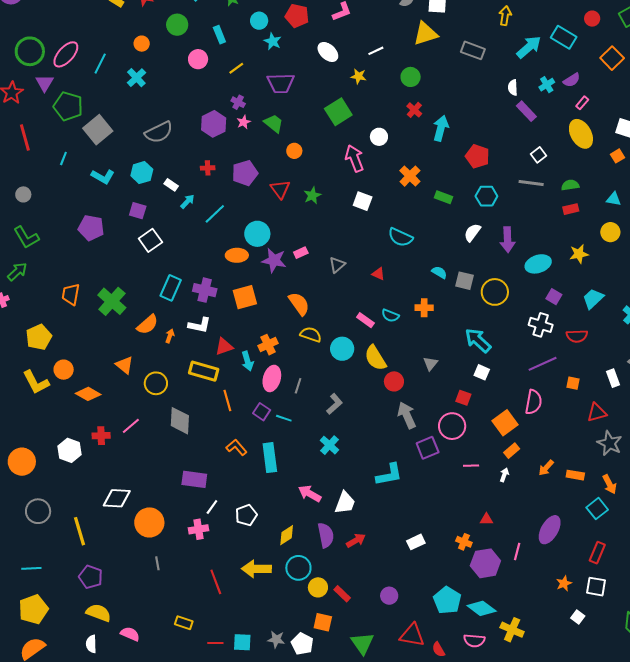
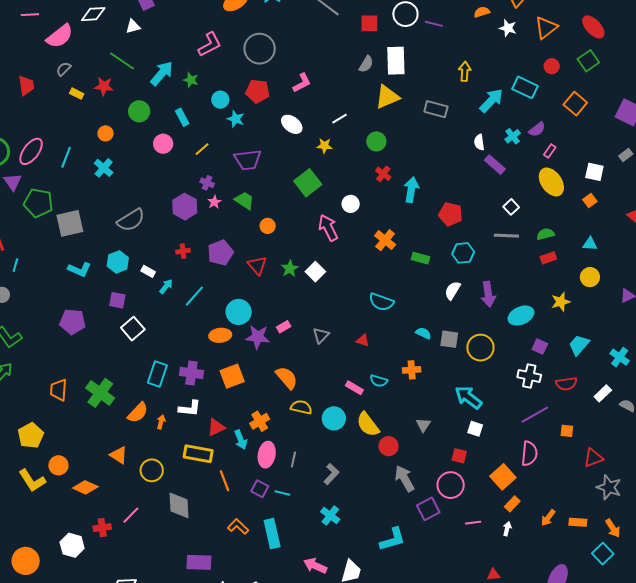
gray square: (98, 130) -> (70, 223), turned 32
cyan line: (63, 158) -> (15, 265), moved
white square: (363, 201) -> (315, 272), moved, turned 30
white rectangle: (613, 378) -> (603, 393), moved, turned 72

